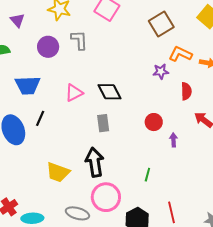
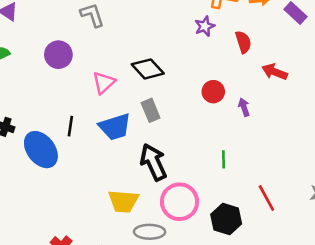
purple circle: (48, 47) -> (58, 55), moved
blue trapezoid: (28, 85) -> (115, 127), moved
yellow trapezoid: (58, 172) -> (123, 201), moved

